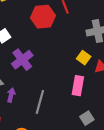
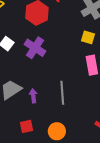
purple cross: (22, 60) -> (35, 48), moved

